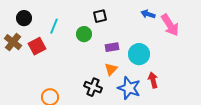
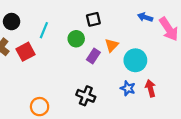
purple rectangle: (112, 47) -> (93, 56), moved, turned -48
orange triangle: (111, 69) -> (112, 45), moved
blue star: (129, 88) -> (128, 88), moved, size x0.6

